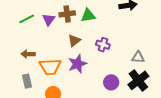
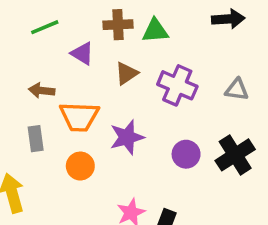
purple triangle: (49, 20) -> (82, 53), moved, turned -40
purple cross: (103, 45) -> (177, 85), size x1.5
gray triangle: (138, 57) -> (237, 90), moved
purple star: (77, 64) -> (127, 137), moved

